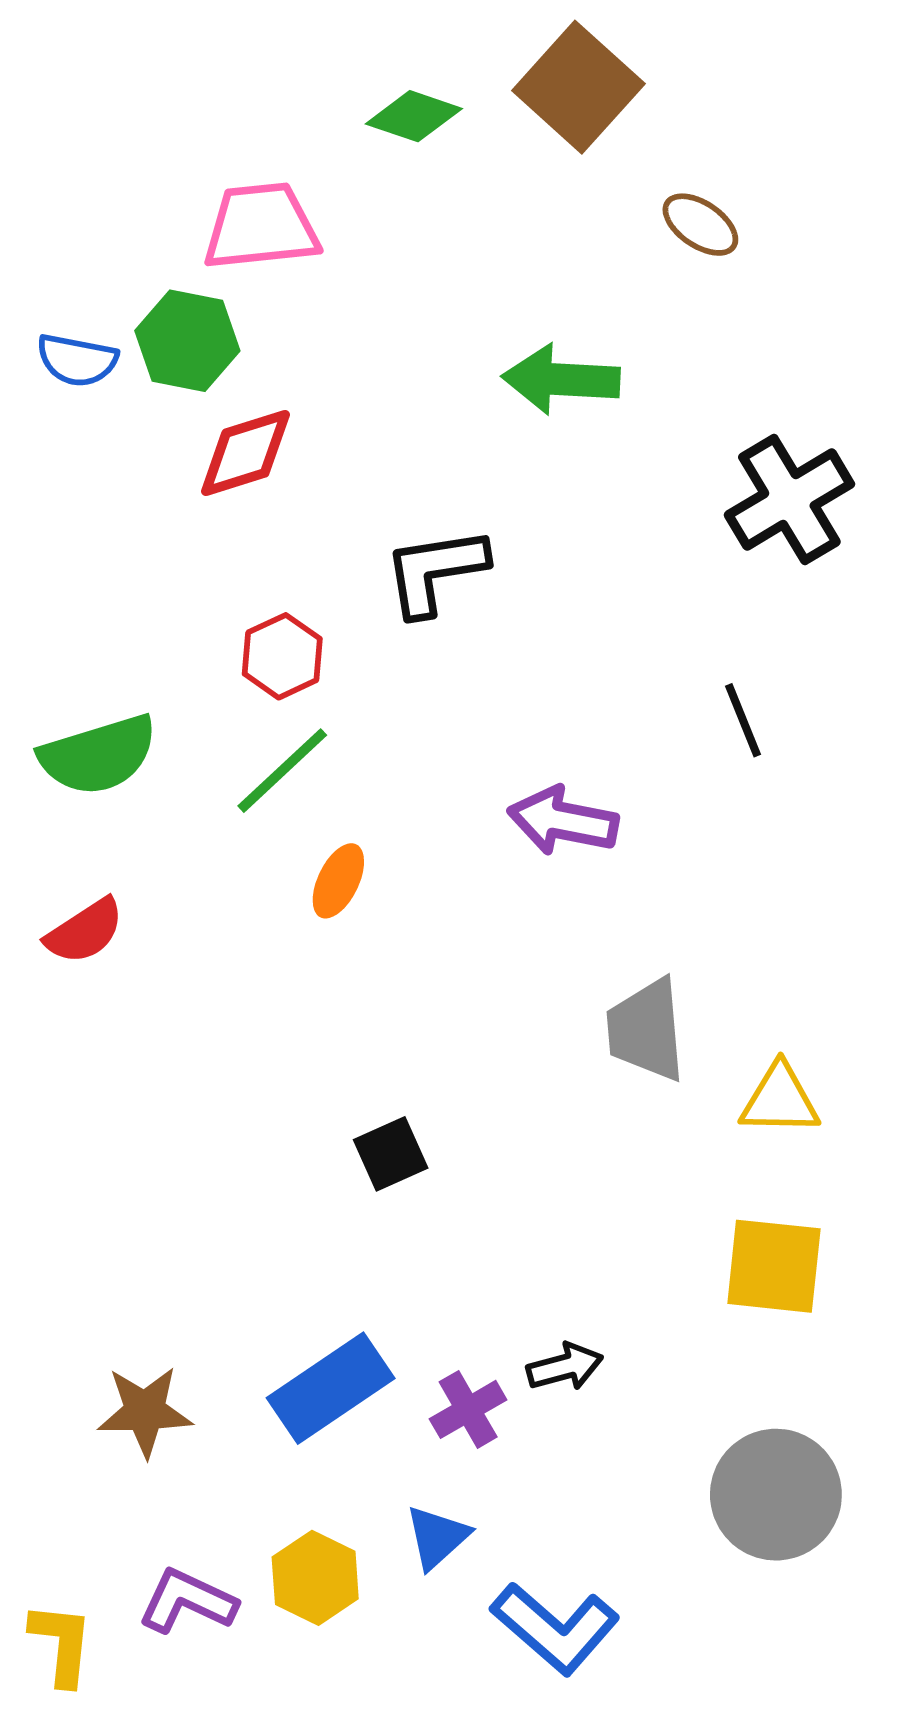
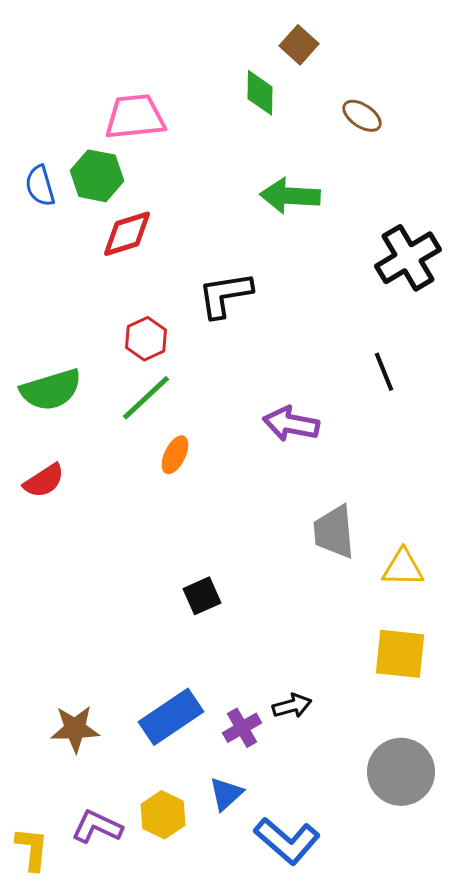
brown square: (578, 87) -> (299, 45), size x0.6
green diamond: (414, 116) -> (260, 93), moved, turned 72
blue semicircle: (77, 360) -> (40, 186), turned 63

